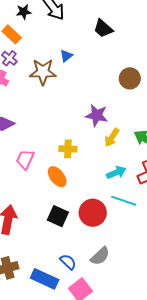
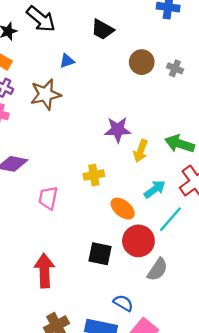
blue triangle: (66, 56) -> (67, 61), moved, turned 32
brown circle: (130, 78) -> (142, 62), moved
orange ellipse: (57, 177) -> (123, 209), moved
cyan line: (124, 201) -> (170, 219), turned -55
gray semicircle: (100, 256) -> (157, 269), moved

